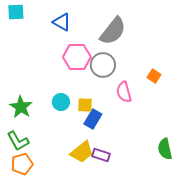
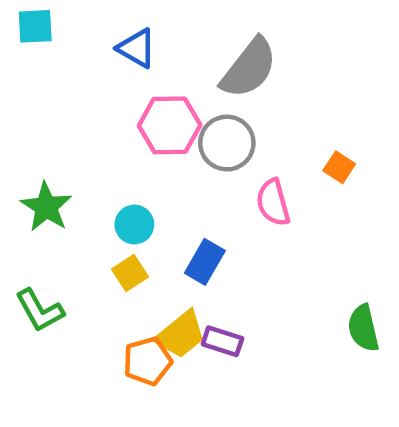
yellow square: (85, 105) -> (130, 273), moved, turned -35
green star: (21, 107) -> (46, 207), moved
orange pentagon: (22, 164) -> (148, 361), moved

